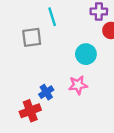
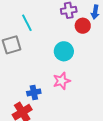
blue cross: (46, 92) -> (34, 92), turned 32

